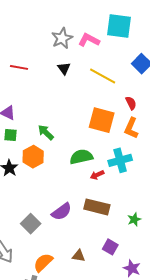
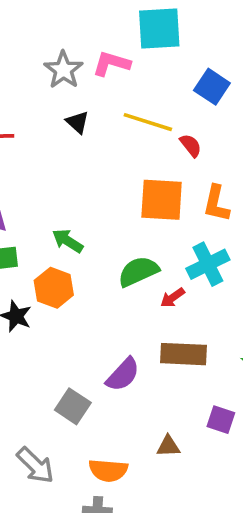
red semicircle: (131, 103) -> (191, 145), moved
orange semicircle: (43, 262) -> (108, 470), turned -120

